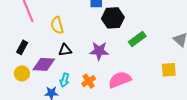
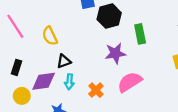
green rectangle: (137, 39) -> (140, 34), turned -54
purple star: (99, 51) -> (115, 53), moved
cyan arrow: (65, 80) -> (69, 82), moved

